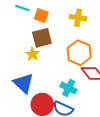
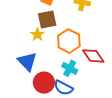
orange hexagon: (79, 53) -> (69, 41), moved

